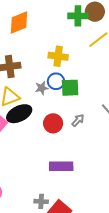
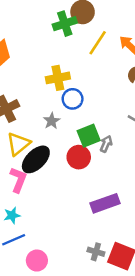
blue circle: (56, 81) -> (73, 99), moved
green square: (70, 88) -> (89, 136), moved
gray cross: (41, 201) -> (96, 252), turned 32

